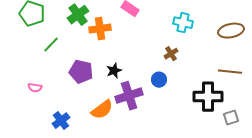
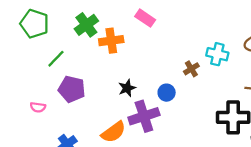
cyan cross: (183, 23) -> (217, 54), moved
purple pentagon: (81, 72) -> (72, 89), moved
blue circle: (159, 80) -> (167, 93), moved

